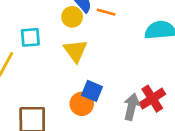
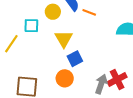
yellow circle: (72, 17) -> (53, 12), moved
blue square: (92, 91) -> (75, 59), moved, turned 35

